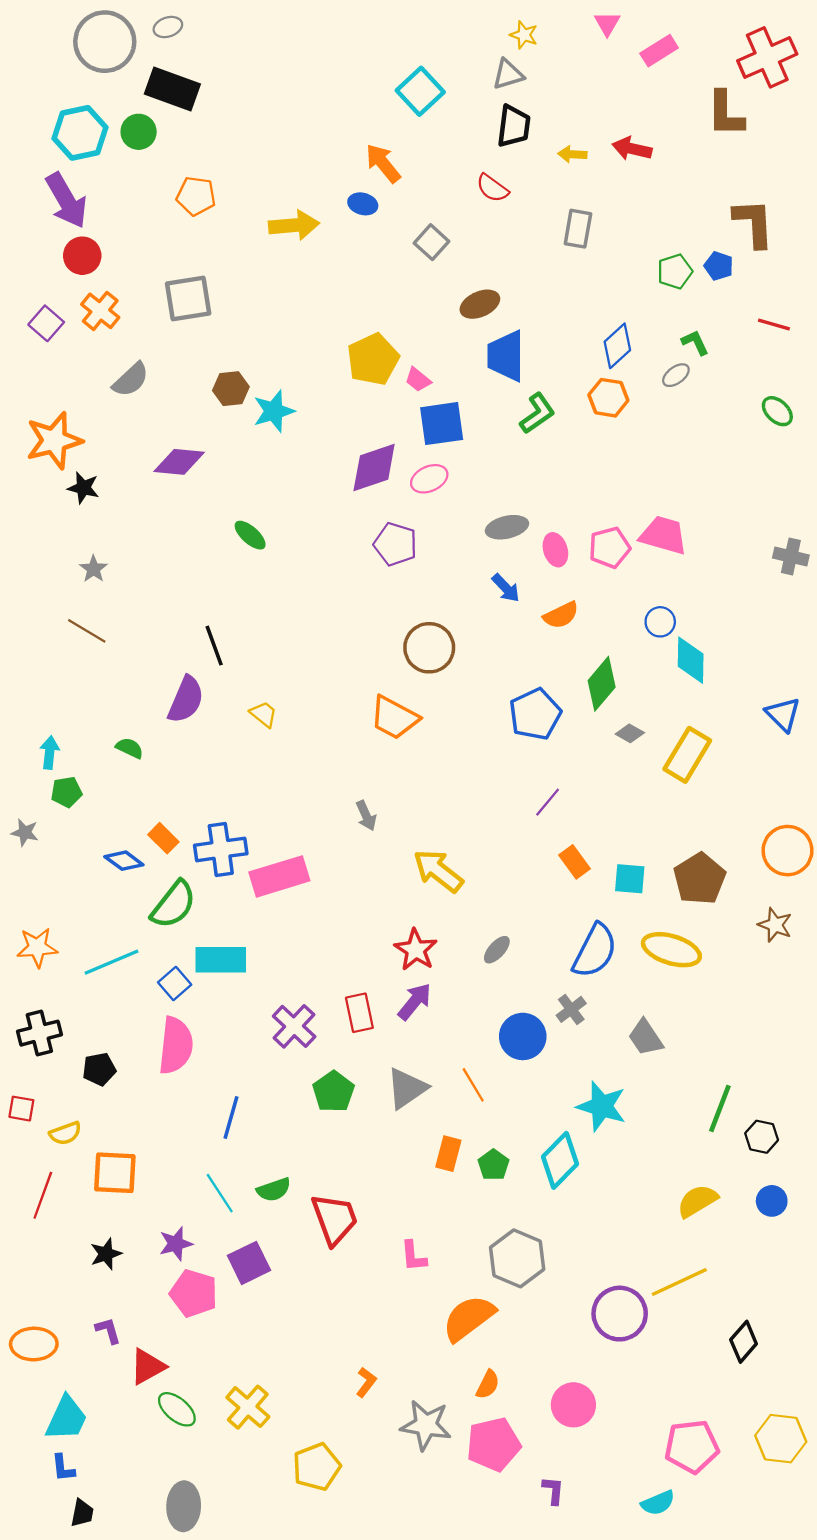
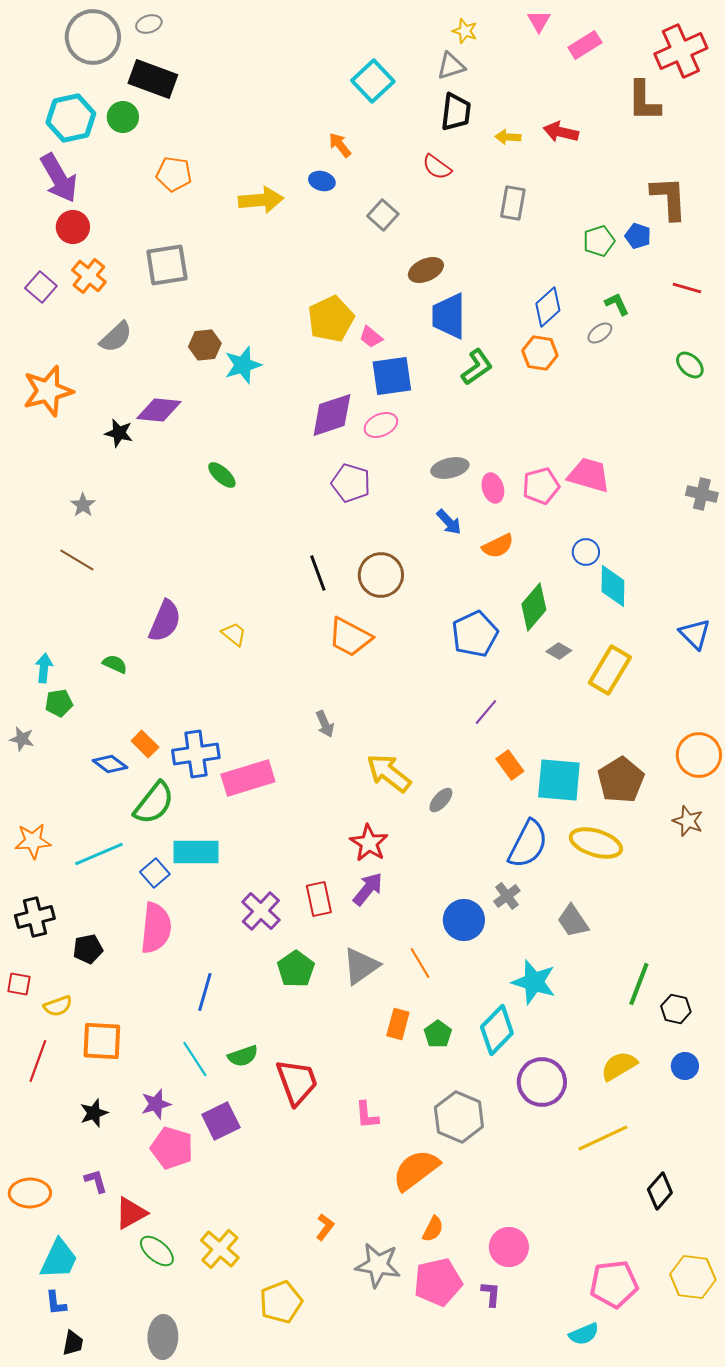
orange arrow: (383, 163) -> (340, 145), size x0.7
black star: (83, 488) -> (119, 433), moved
black line: (214, 646) -> (318, 573), moved
cyan square: (630, 879) -> (559, 780), size x1.6
gray ellipse: (497, 950) -> (441, 800), moved
purple circle: (620, 1314) -> (542, 1082), moved
purple L-shape: (553, 1490) -> (491, 1294), moved

